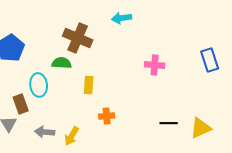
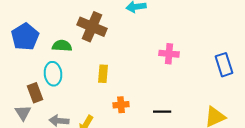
blue rectangle: (210, 60) -> (224, 65), moved
green semicircle: (62, 63) -> (62, 46), moved
black line: (169, 123) -> (162, 112), moved

